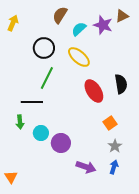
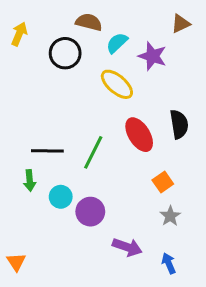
brown semicircle: (60, 15) -> (89, 22), turned 72
purple star: (103, 25) -> (152, 56), moved
black circle: (44, 48) -> (65, 53), moved
green line: (47, 78) -> (93, 152), moved
blue arrow: (114, 167) -> (169, 263), moved, turned -40

